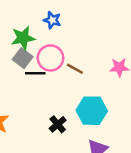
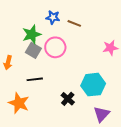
brown line: (75, 69) -> (74, 23), moved
black line: (35, 73) -> (35, 79), moved

